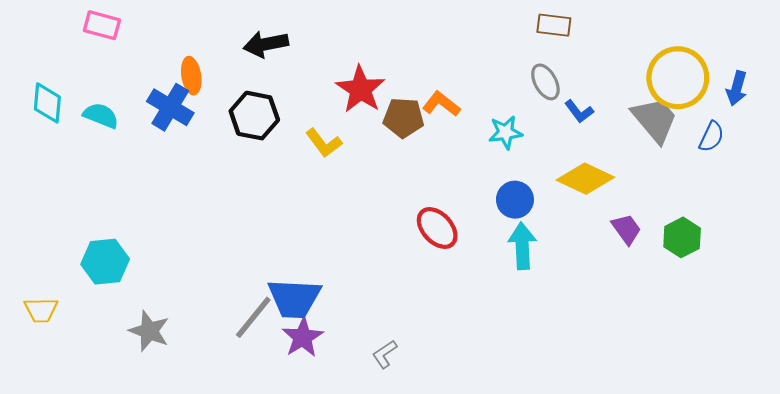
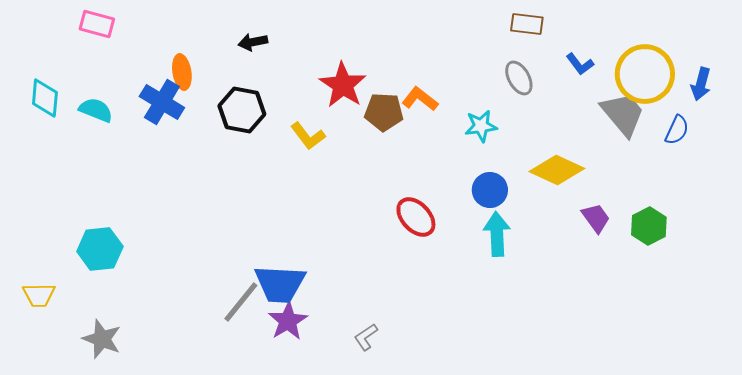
black arrow: (266, 44) -> (253, 42), size x0.7
blue L-shape: (579, 111) -> (580, 64), moved
gray star: (149, 331) -> (102, 339), moved

